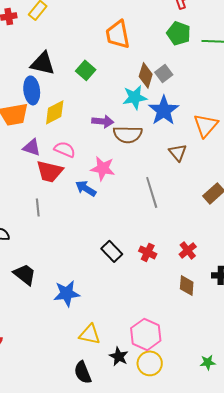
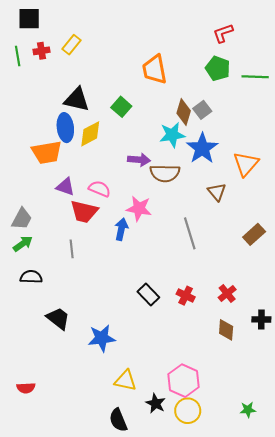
yellow diamond: (55, 112) -> (90, 134), moved
blue arrow: (86, 188) -> (121, 229), turned 70

